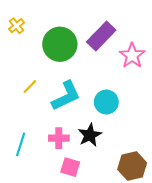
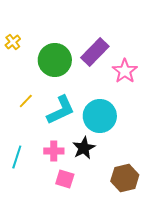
cyan circle: (106, 102) -> (100, 116), size x1.4

